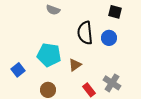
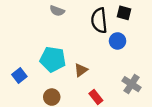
black semicircle: (85, 33) -> (99, 20), moved
gray cross: (112, 83) -> (132, 84), moved

